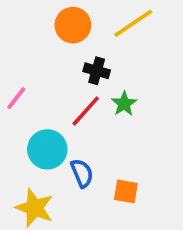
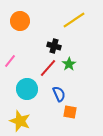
orange circle: (73, 25) -> (20, 21), moved
blue semicircle: (82, 173) -> (59, 94), moved

